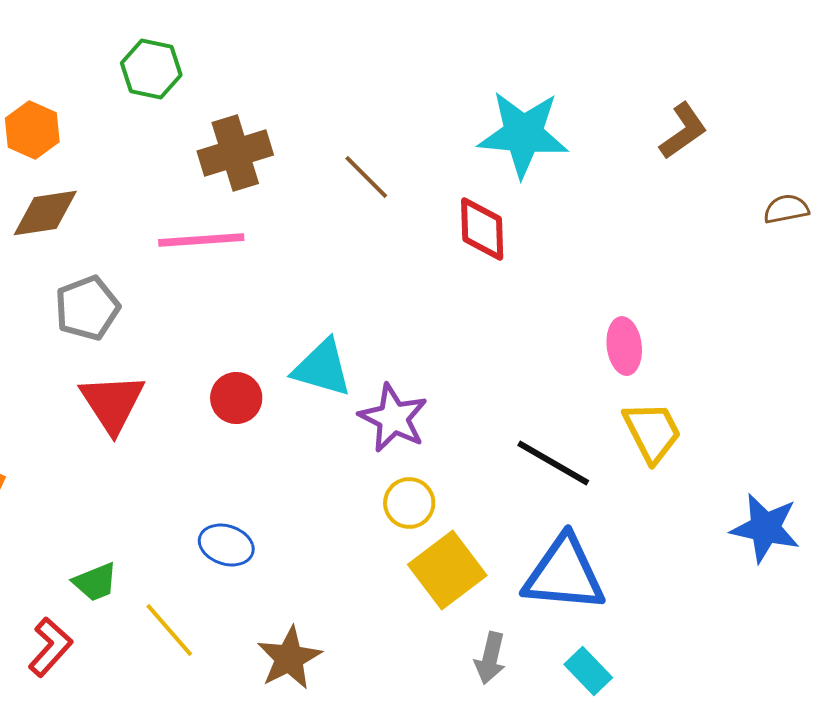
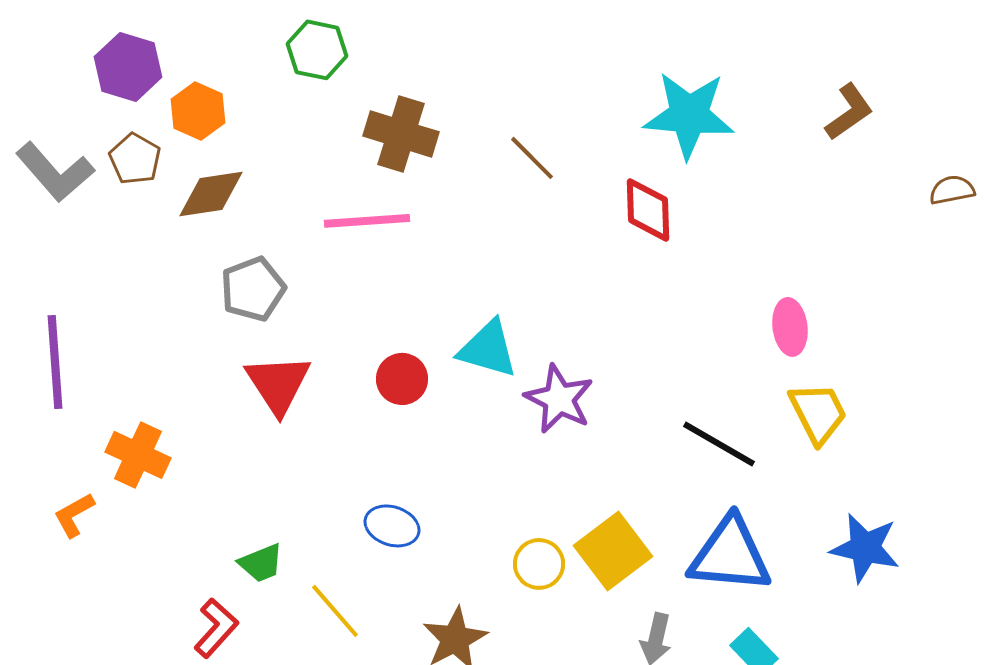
brown cross: (235, 153) -> (401, 134), turned 34
yellow circle: (409, 503) -> (539, 564), moved
blue star: (765, 528) -> (865, 548), moved

